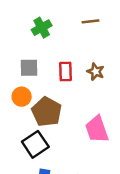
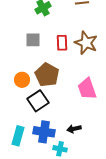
brown star: (96, 72) -> (86, 43), size x1.6
orange circle: (22, 97) -> (22, 80), moved

